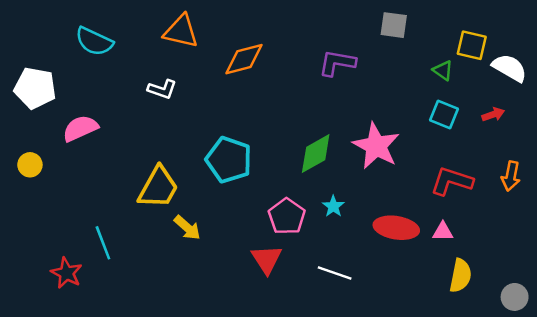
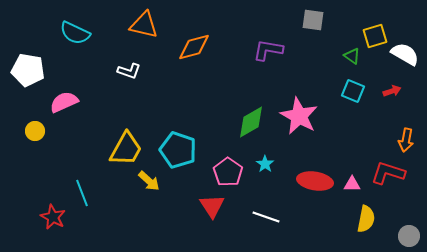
yellow square: (472, 45) -> (375, 36), turned -30
cyan pentagon: (229, 160) -> (178, 150), moved
yellow circle: (30, 165) -> (35, 131), moved
red L-shape: (452, 181) -> (388, 173), moved

